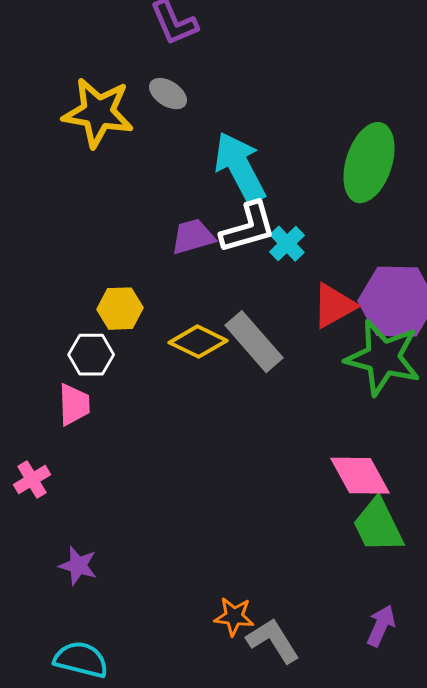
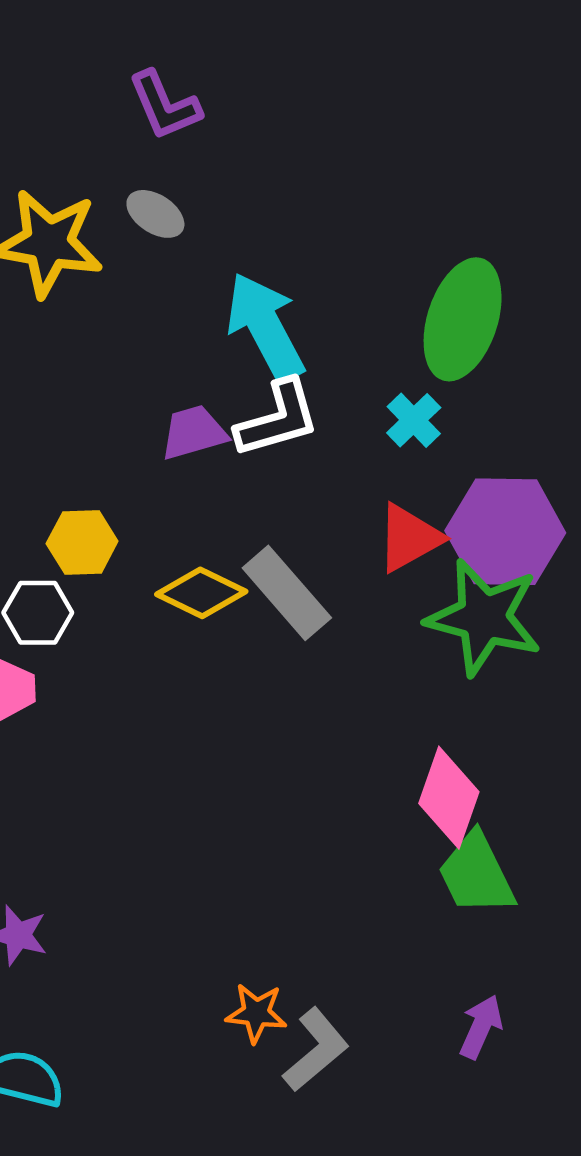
cyan cross: (287, 244) -> (414, 420), moved
pink diamond: (360, 476) -> (449, 798), turned 48
gray L-shape: (273, 641) -> (316, 1050), turned 82

